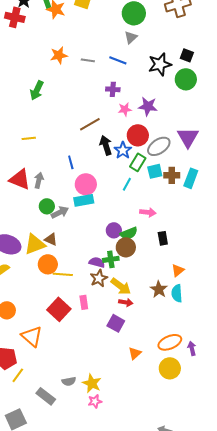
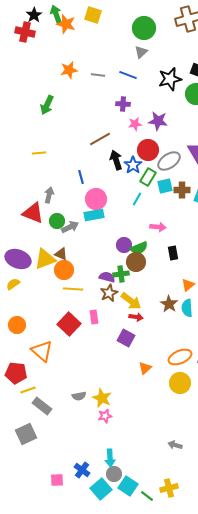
red triangle: (20, 179) -> (33, 213), moved
orange circle: (48, 264) -> (64, 270), moved
yellow line: (18, 375) -> (28, 390), turned 35
gray rectangle: (46, 396) -> (42, 406), moved

